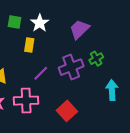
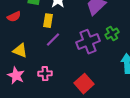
purple line: (41, 73) -> (53, 40), moved
pink cross: (26, 101) -> (45, 74), size x0.6

